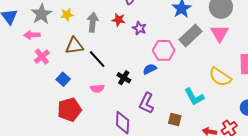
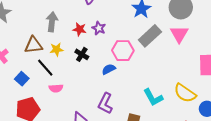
yellow star: (67, 15) -> (57, 49), moved
red star: (119, 20) -> (80, 29), moved
black line: (97, 59) -> (45, 68), moved
yellow semicircle: (220, 77) -> (185, 93), moved
black cross: (124, 78) -> (82, 54), moved

